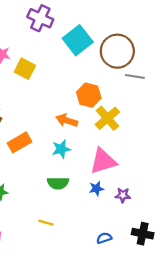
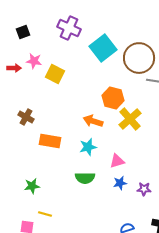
orange rectangle: (19, 142) -> (50, 141), turned 40
pink triangle: (103, 161) -> (117, 161), moved, size x0.6
yellow line: (46, 223) -> (45, 214), moved

